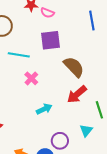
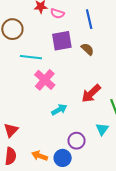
blue line: (92, 21) -> (89, 19), moved
brown semicircle: (74, 67) -> (87, 49), moved, size x0.6
pink cross: (31, 78) -> (45, 80), size x1.5

